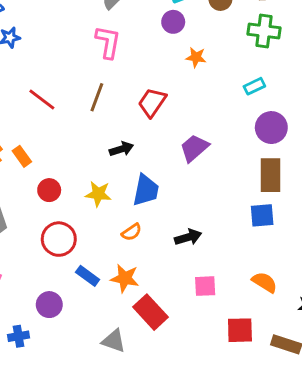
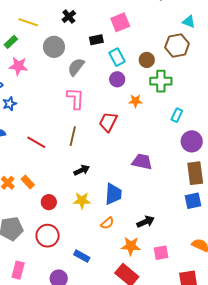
green cross: (264, 31) -> (161, 81), moved
cyan rectangle: (254, 86) -> (177, 115), turned -32
red trapezoid: (152, 102) -> (108, 122), moved
purple trapezoid: (194, 148) -> (142, 162), turned 60
black arrow: (121, 149) -> (82, 170), moved
red circle: (59, 239) -> (48, 236), moved
orange star: (125, 278) -> (131, 246), moved

